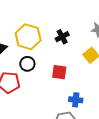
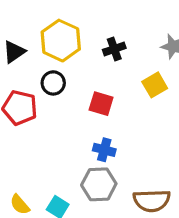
blue cross: (76, 100) -> (104, 150), moved

